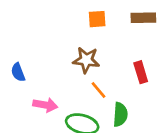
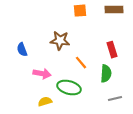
brown star: (86, 60) -> (60, 41), moved
green semicircle: (120, 114) -> (106, 74), moved

